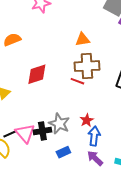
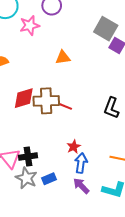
orange triangle: (83, 39) -> (63, 57), moved
brown cross: (87, 66) -> (46, 101), moved
gray star: (59, 124) -> (26, 178), moved

